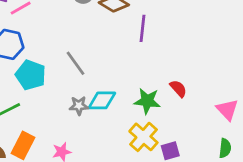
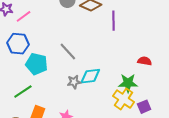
red semicircle: (178, 89) -> (145, 61), turned -32
green star: (147, 101) -> (128, 83), moved

